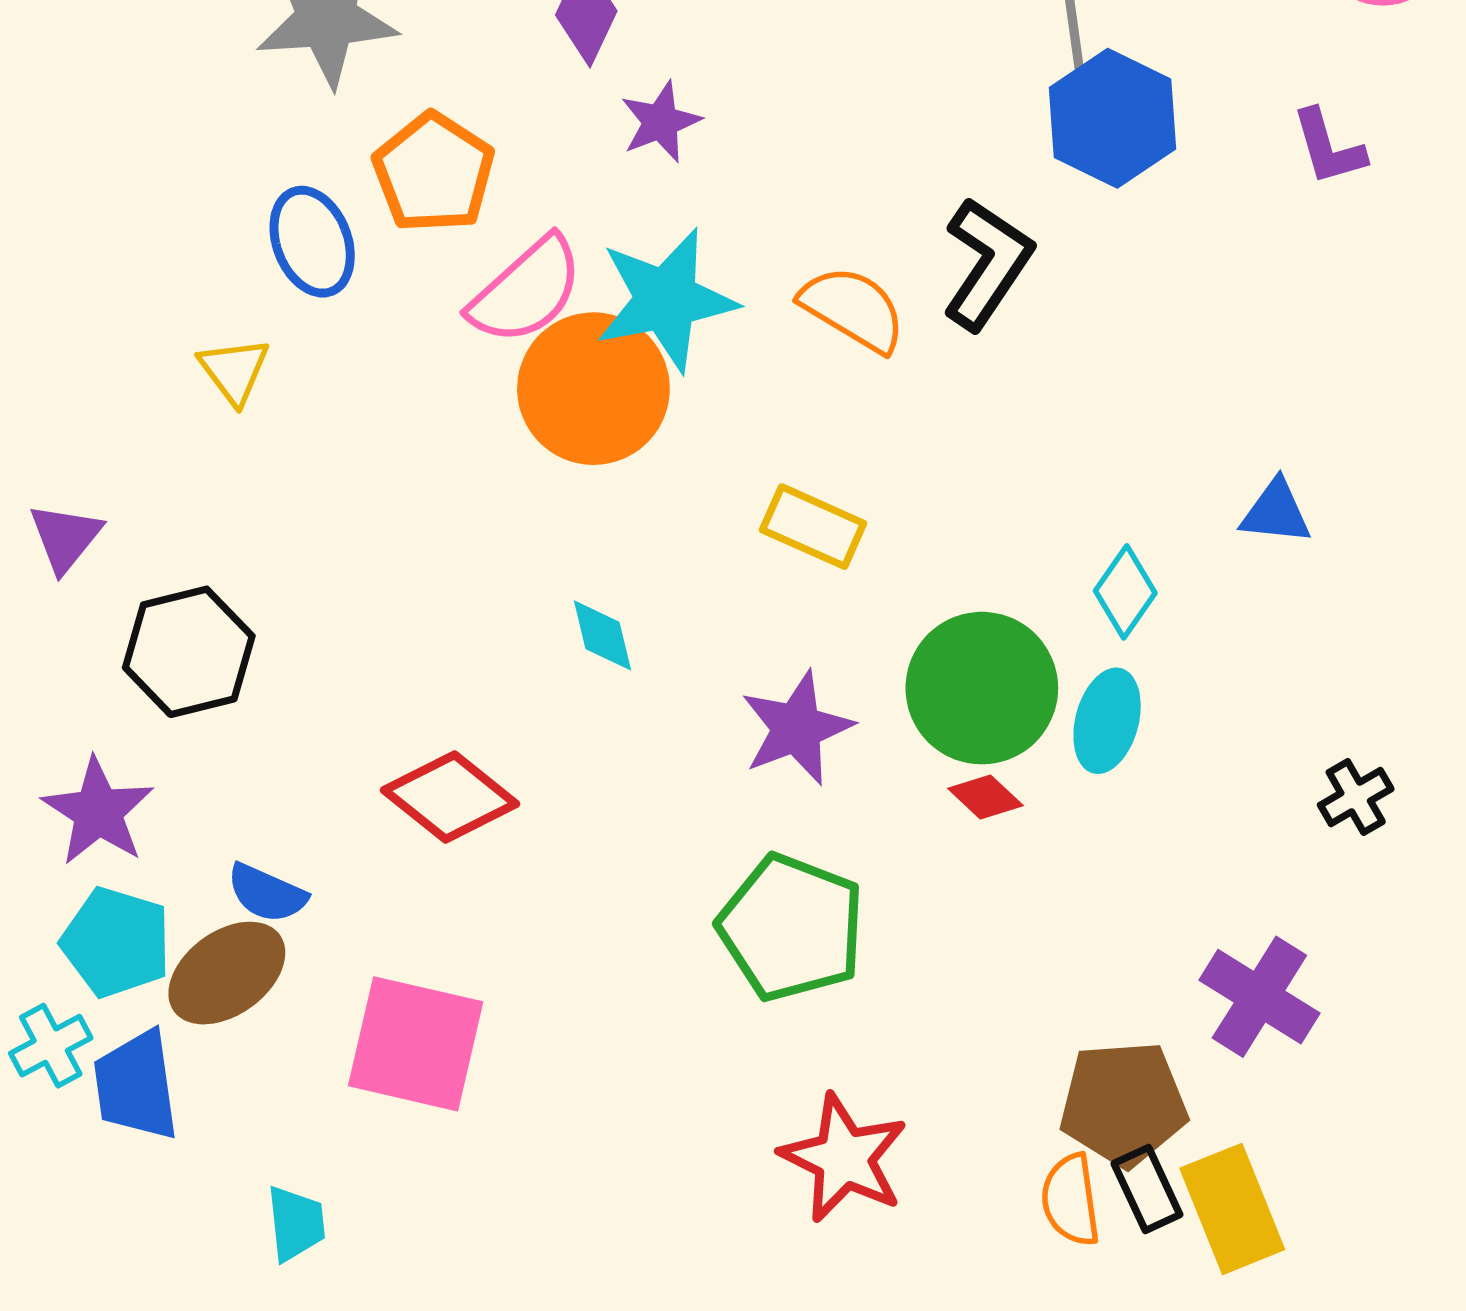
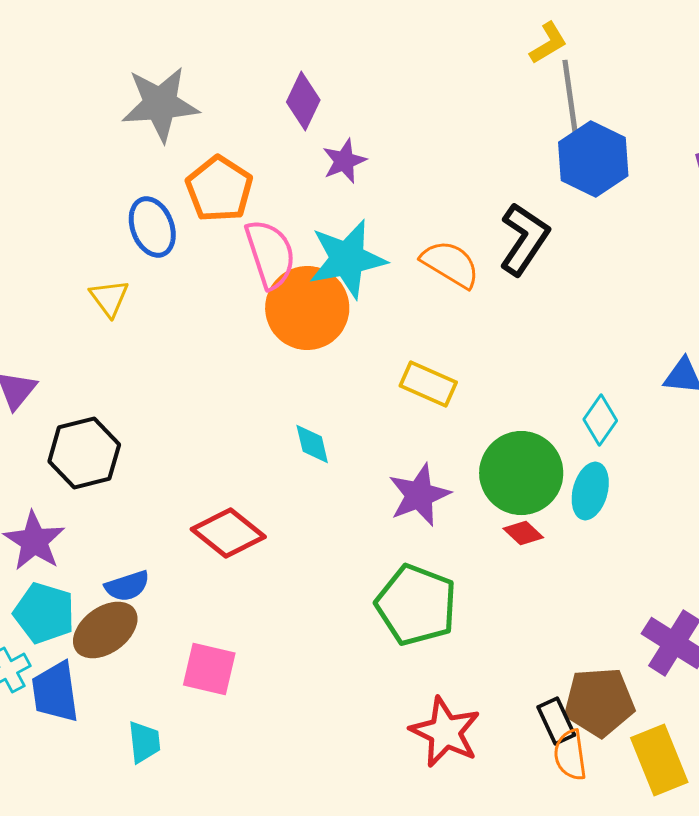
pink semicircle: (526, 291) -> (270, 254), turned -66
blue semicircle: (267, 893) -> (127, 586), turned -42
pink square: (416, 1044) -> (209, 669), size x0.7
black rectangle: (1147, 1189) -> (556, 721), moved
cyan trapezoid: (296, 1223) -> (144, 742), moved

